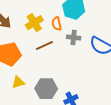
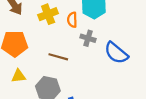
brown line: (44, 45) -> (58, 57), moved, turned 30

